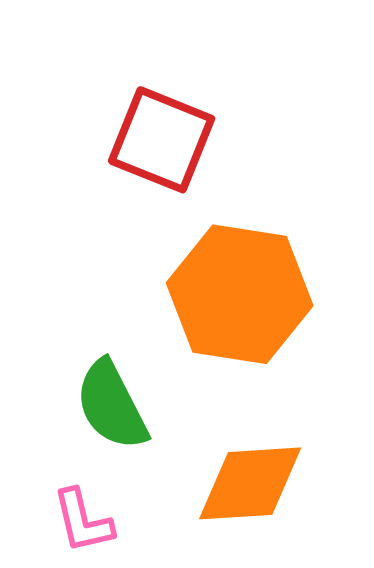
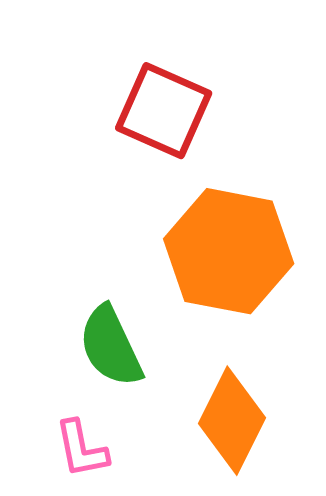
orange diamond: (250, 483) -> (232, 421), turned -62

